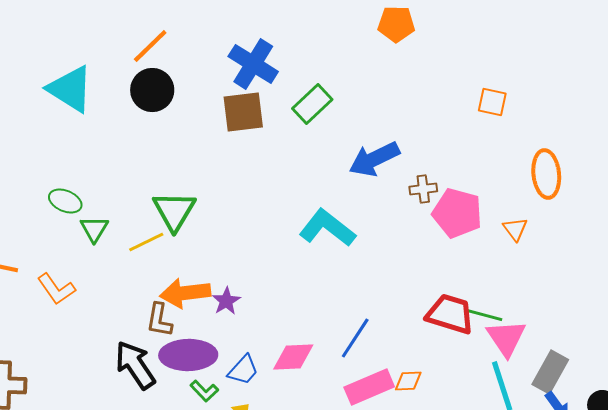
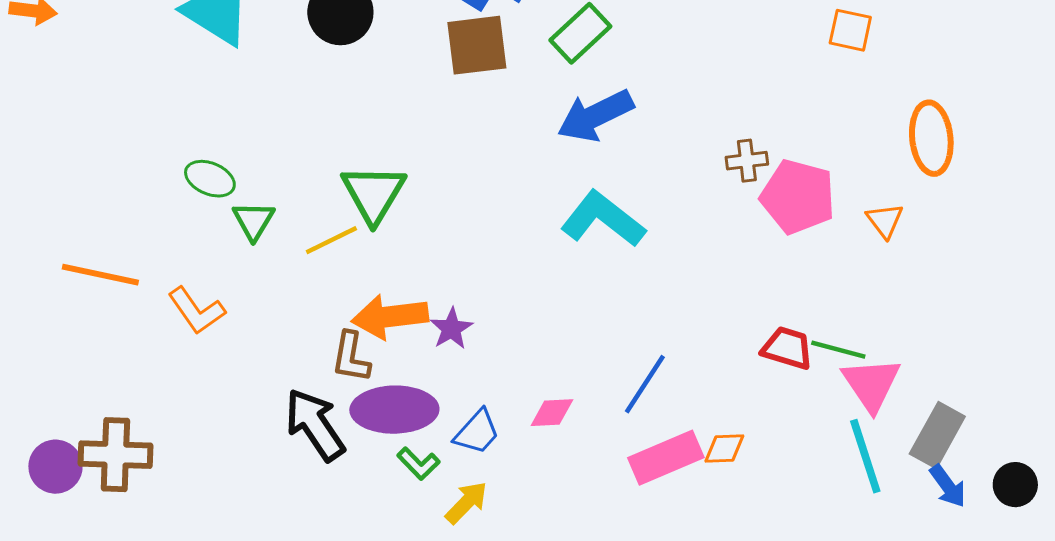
blue arrow: (374, 159) -> (595, 116), moved
red trapezoid: (450, 314) -> (787, 348), size x0.7
pink diamond: (293, 357) -> (552, 413), size x0.7

